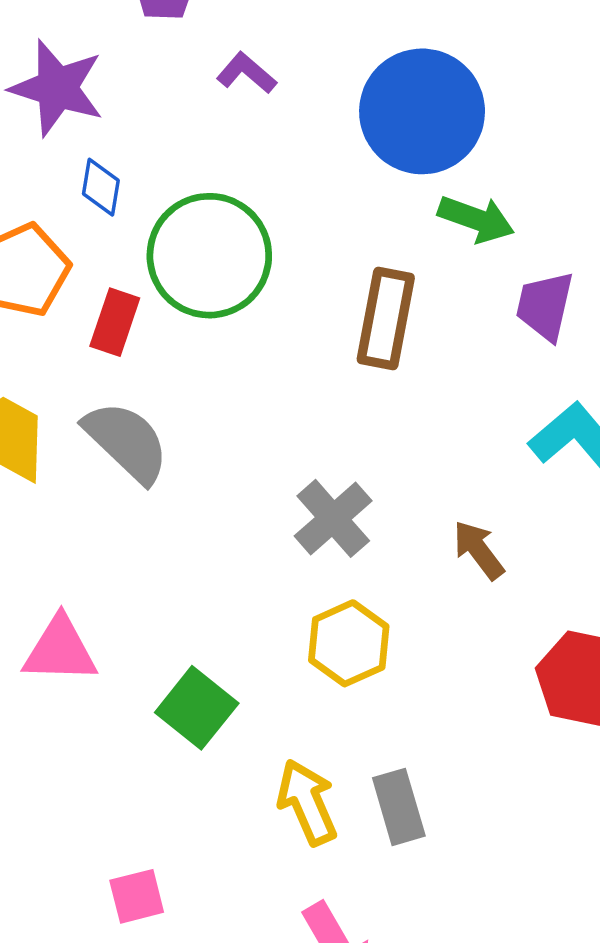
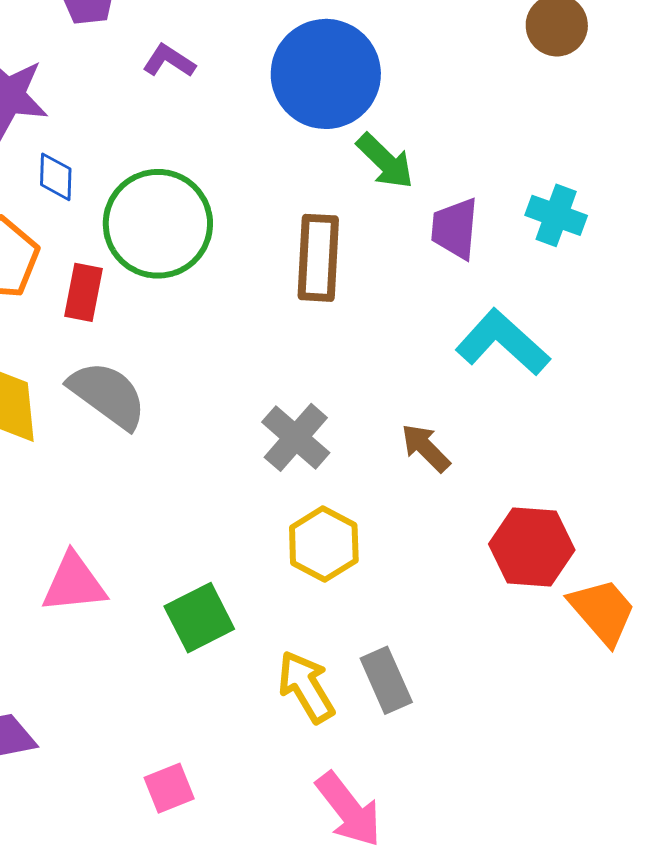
green arrow: (476, 219) -> (385, 161), turned 32
green square: (197, 708) -> (199, 618), turned 32

